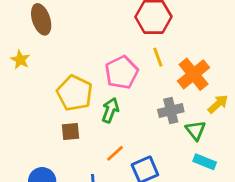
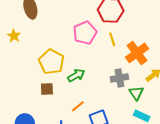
pink pentagon: (122, 72) -> (85, 33), moved
green arrow: (110, 110) -> (76, 75), turned 36

